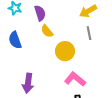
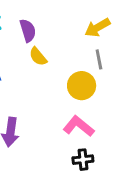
yellow circle: (65, 51) -> (82, 86), moved

